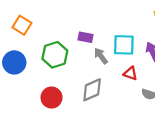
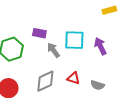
red triangle: (130, 73) -> (73, 78), moved

